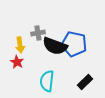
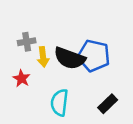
gray cross: (38, 33) -> (27, 42), moved
yellow arrow: (20, 45) -> (43, 57), moved

